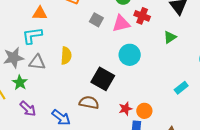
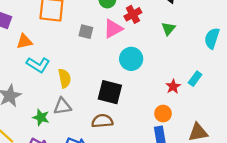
red cross: (142, 16) -> (133, 14), turned -35
cyan L-shape: (32, 36) -> (38, 65), moved, turned -125
gray triangle: (37, 62) -> (62, 106), moved
green star: (20, 83) -> (41, 117), moved
red star: (126, 109) -> (173, 86), moved

